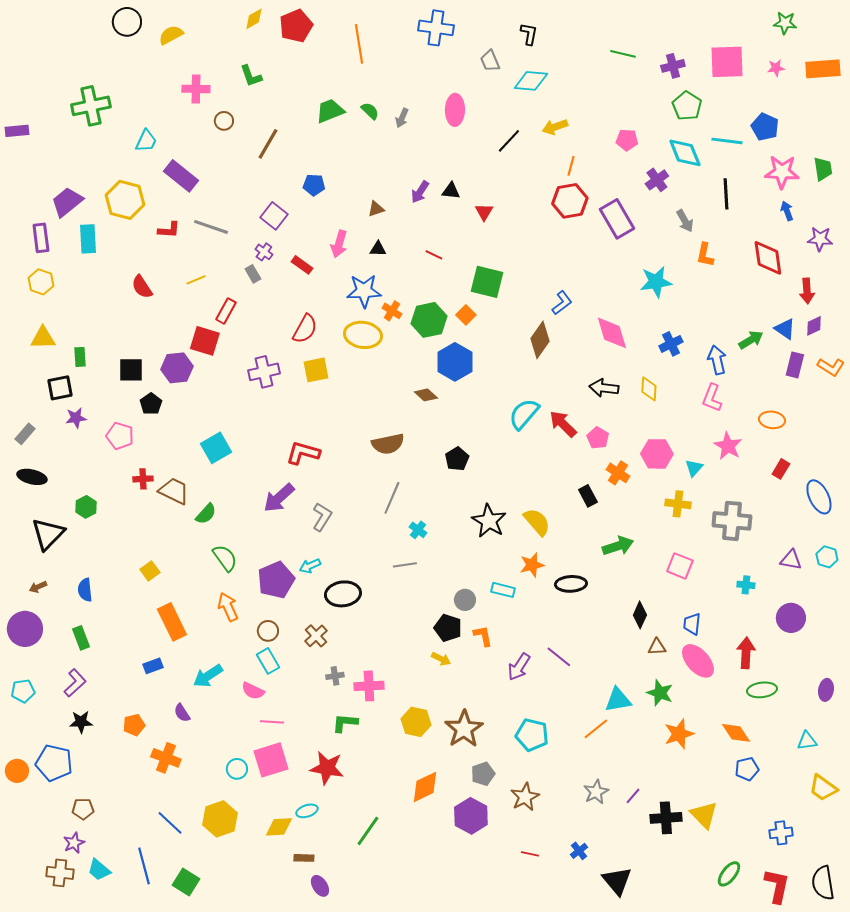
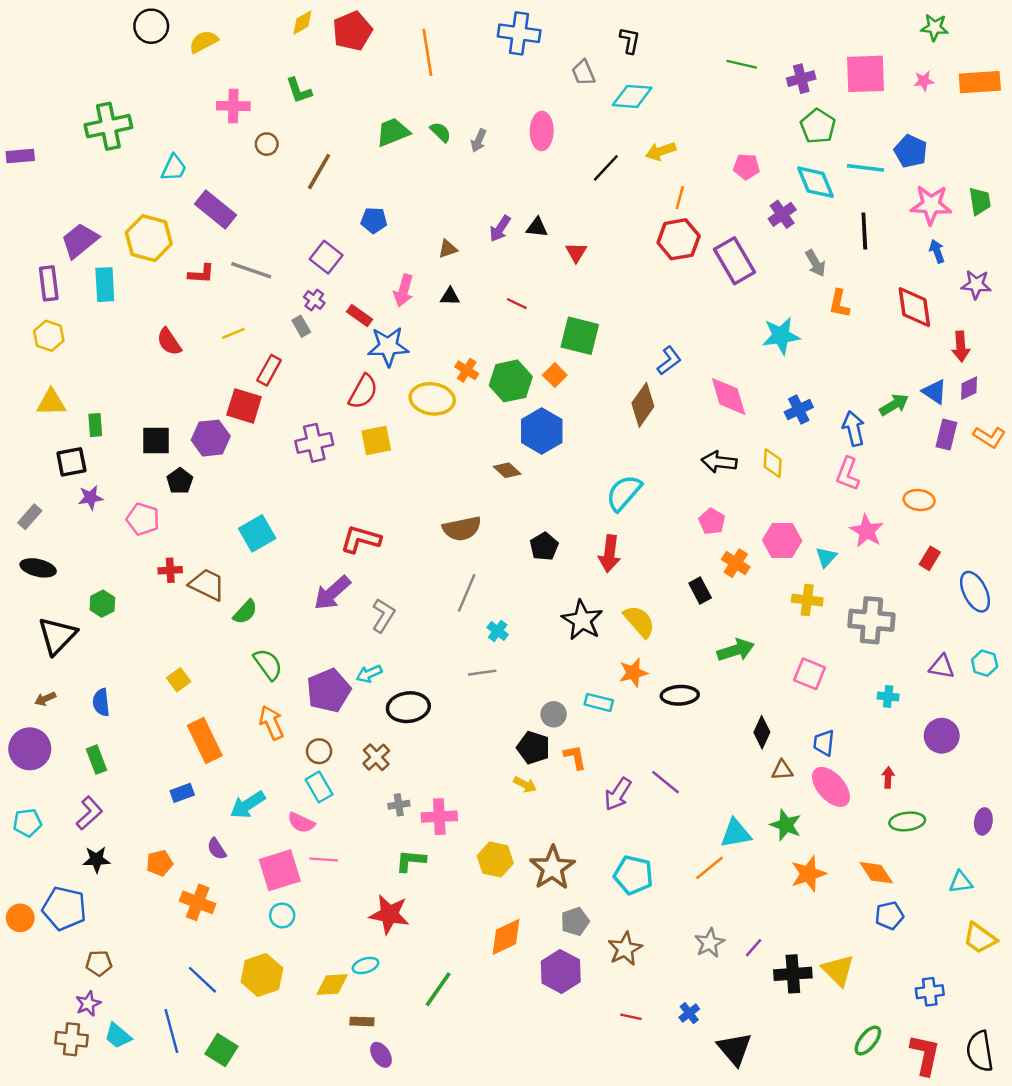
blue star: (364, 291) -> (388, 346), moved
red arrow: (563, 424) -> (610, 554), moved, turned -128
red arrow: (746, 653) -> (888, 777), size x0.6
pink square: (271, 760) -> (280, 870), moved

